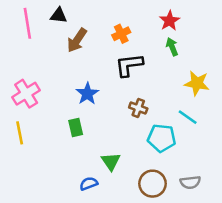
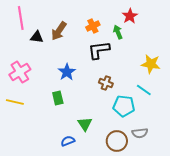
black triangle: (59, 15) -> (37, 37), moved
green arrow: (172, 47) -> (118, 32), moved
yellow line: (20, 133) -> (15, 102), turned -66
gray semicircle: (190, 182) -> (140, 133), moved

